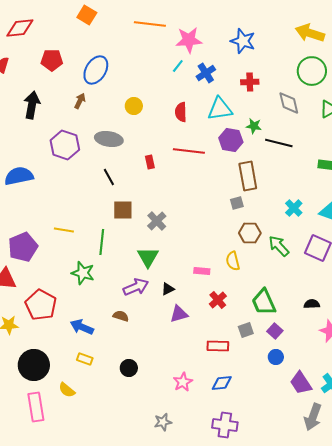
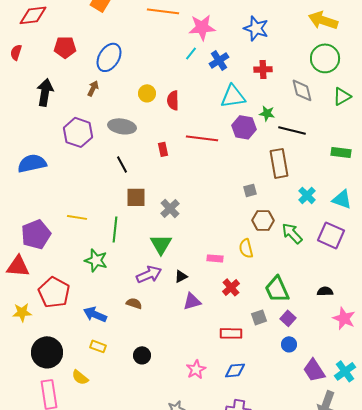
red semicircle: (181, 112) -> (173, 100), moved
brown rectangle: (248, 176) -> (279, 163), moved

